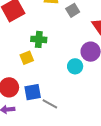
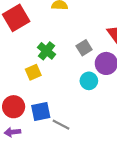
gray square: (73, 10) -> (84, 48), moved
green cross: (39, 39) -> (47, 51), turned 35

